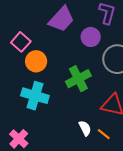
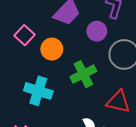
orange circle: (36, 61) -> (52, 49), moved

